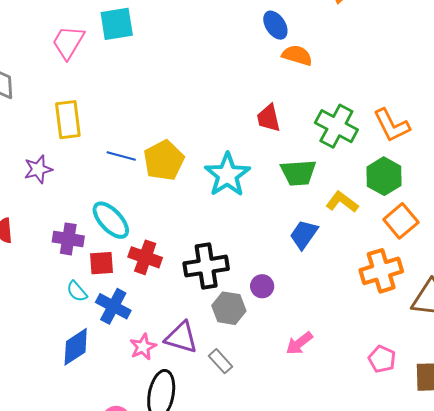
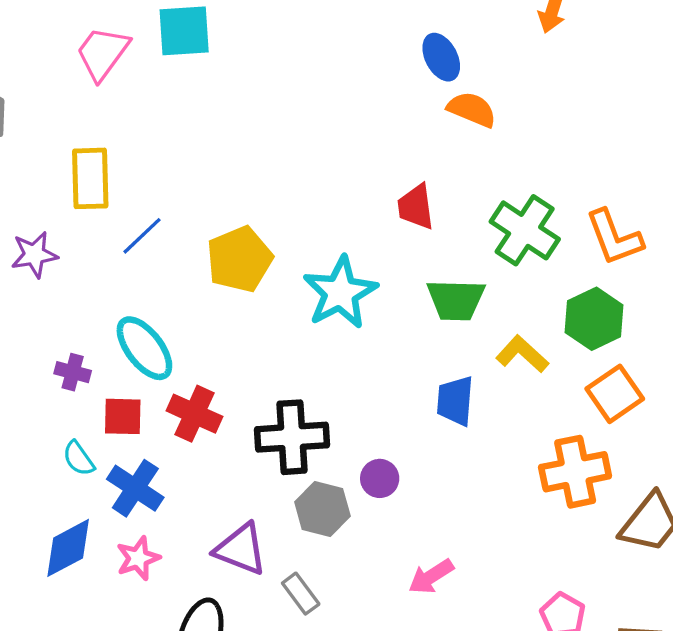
blue line: (121, 156) -> (142, 236), moved, turned -64
blue trapezoid: (304, 234) -> (455, 401), turned -36
purple cross: (68, 239) -> (73, 372), size x0.7
pink star: (143, 347) -> (138, 558), moved

